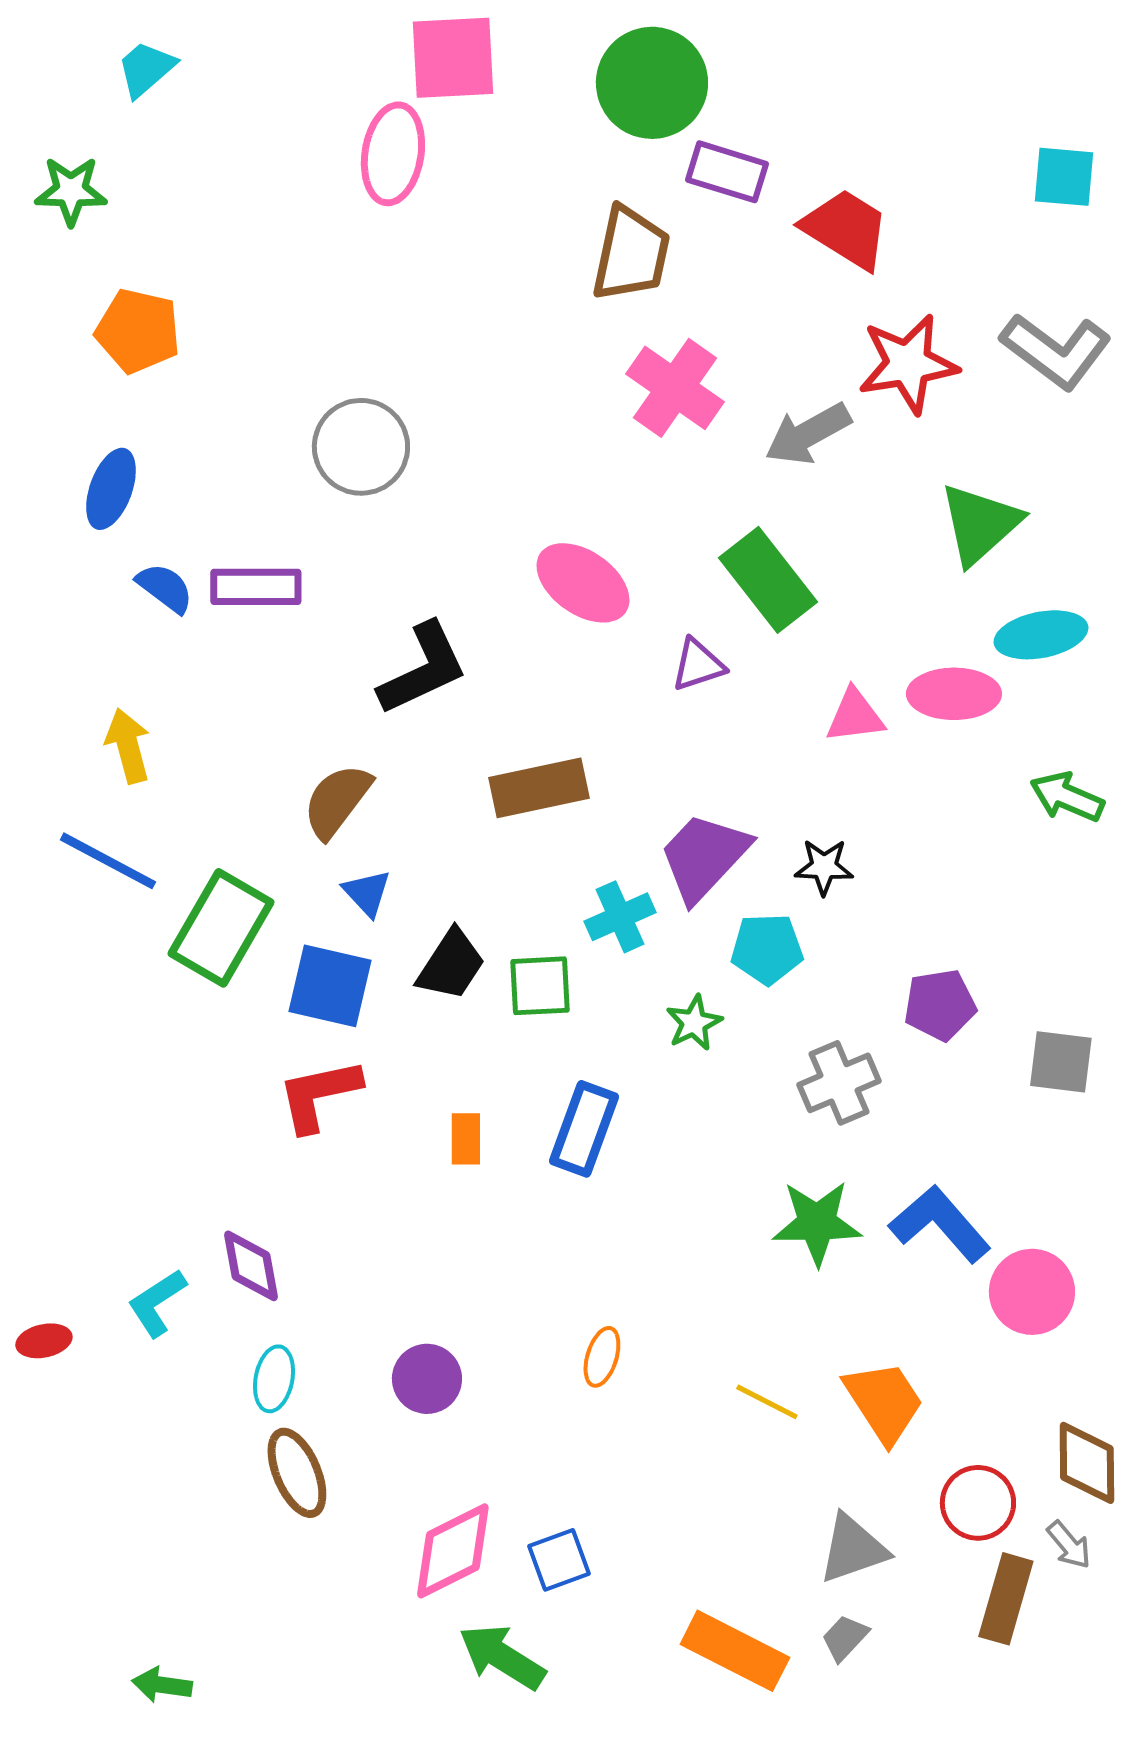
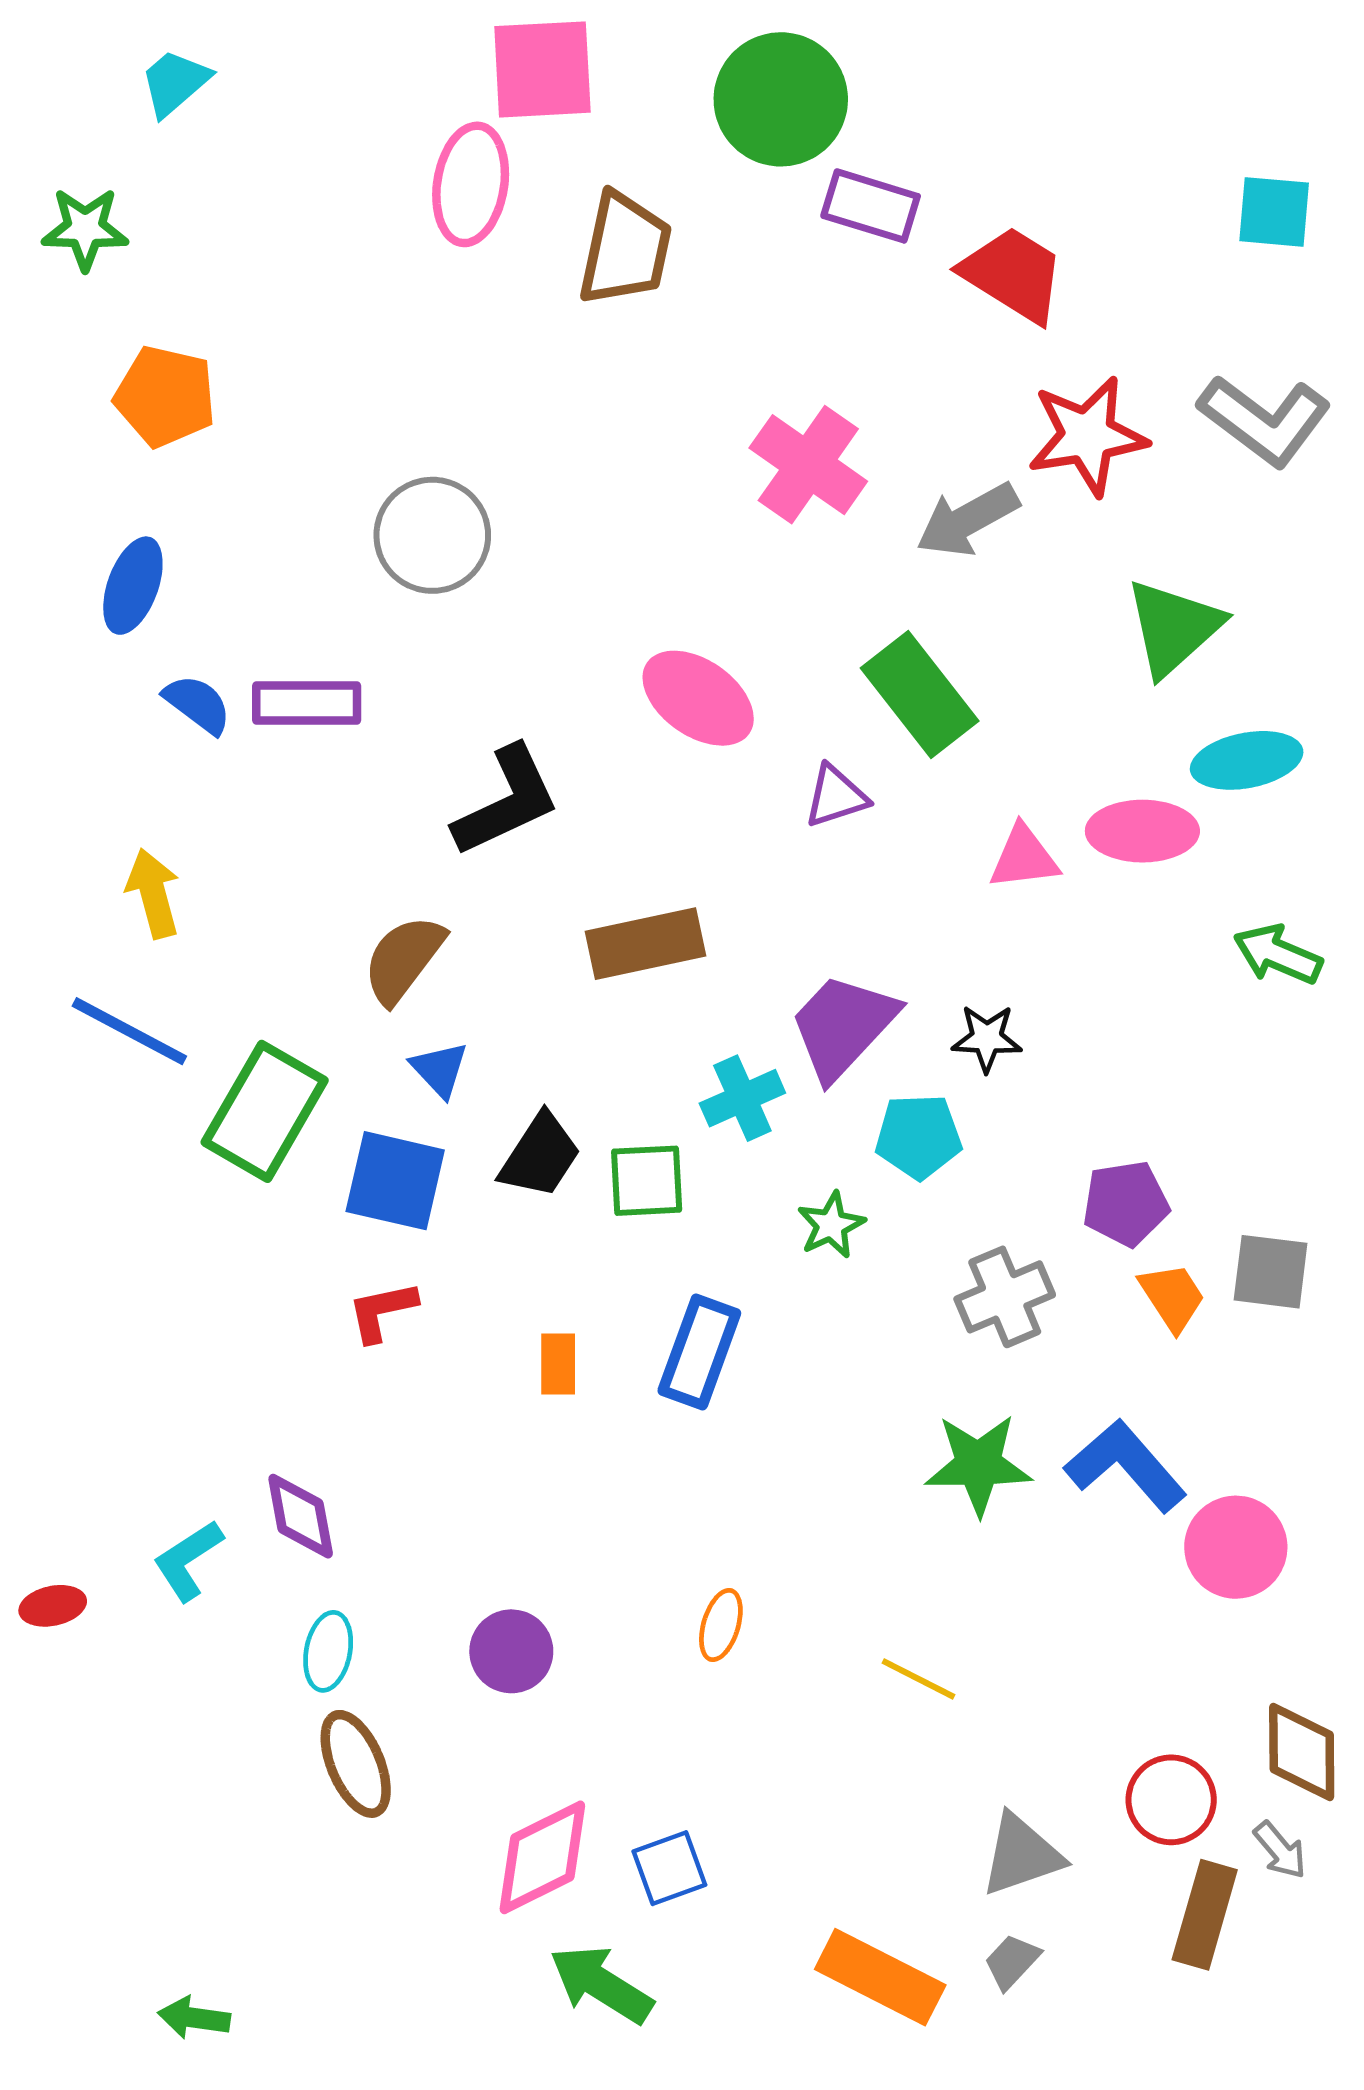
brown trapezoid: (631, 254) -> (625, 249), moved
red L-shape: (319, 1095) -> (382, 1311), size x0.7
orange trapezoid: (884, 1402) -> (1172, 1297), moved, size x0.7

